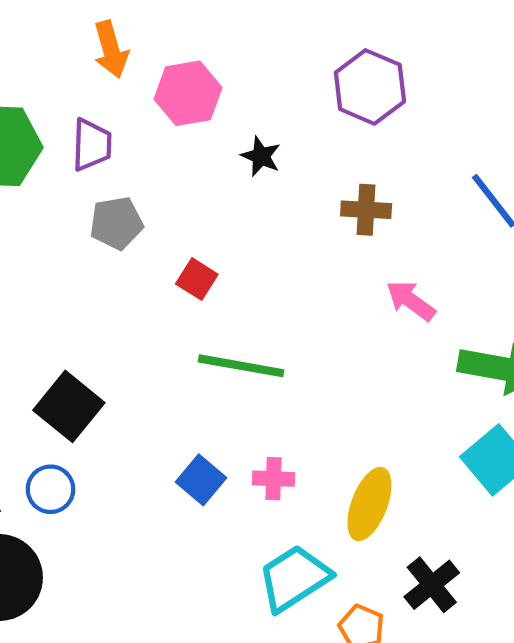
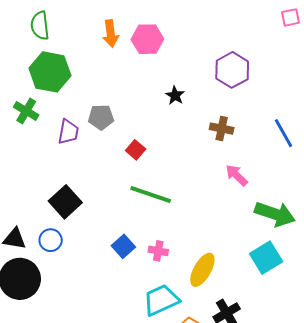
pink hexagon: (188, 93) -> (147, 39), moved
purple trapezoid: (92, 145) -> (68, 132), moved

